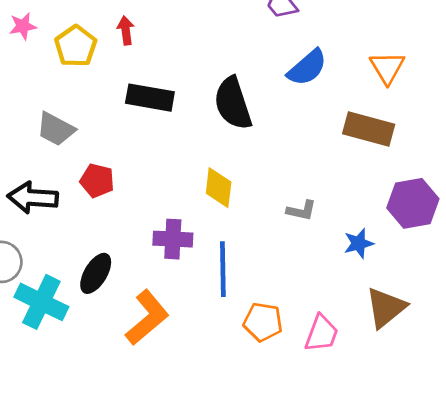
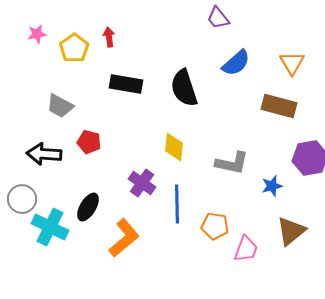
gray L-shape: (301, 211) -> (232, 163), size x1.6
purple cross: (173, 239) -> (142, 183), turned 32
orange pentagon: (263, 322) -> (215, 226), moved

